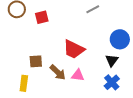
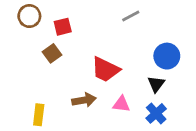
brown square: (36, 61) -> (52, 53), moved, turned -32
brown arrow: (58, 72) -> (84, 100), turned -54
pink triangle: (78, 75) -> (121, 104), moved

